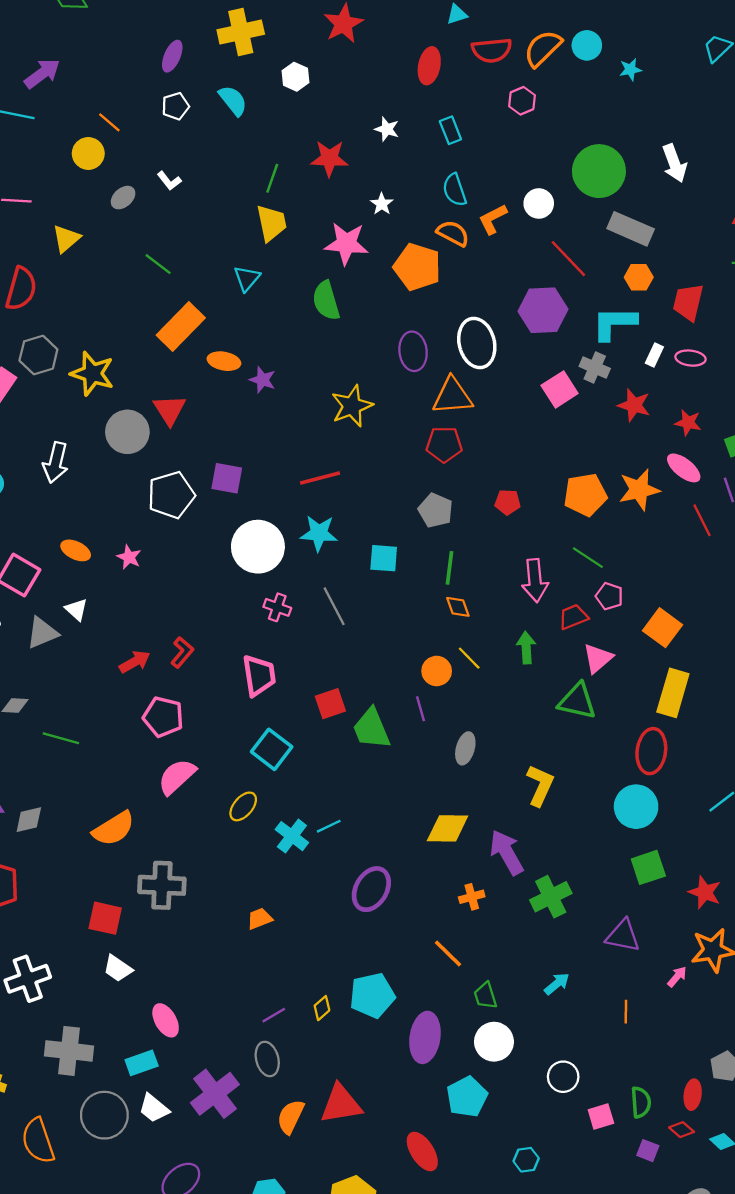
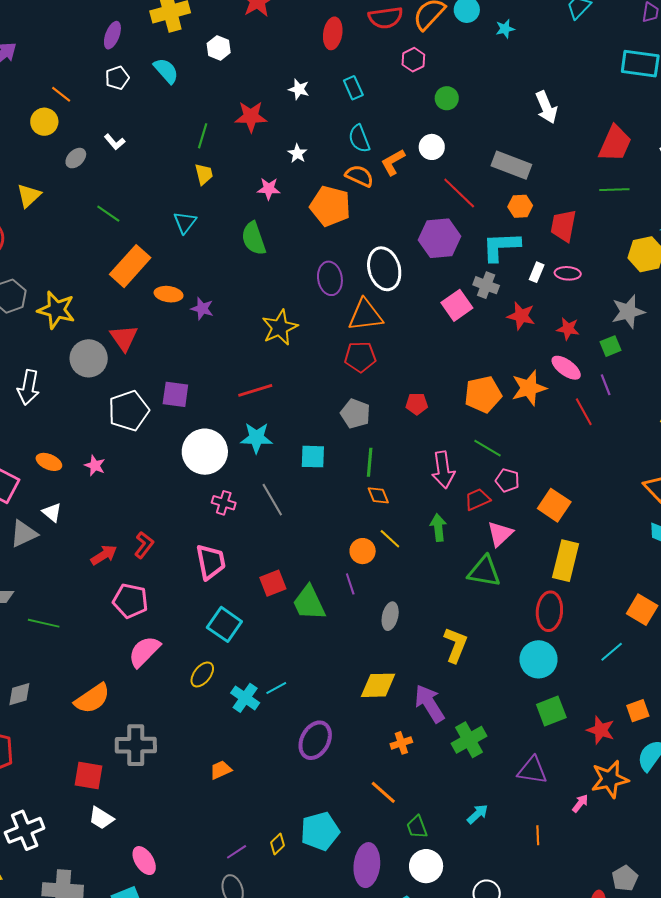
green circle: (599, 171) -> (447, 98), moved, size x0.5
yellow trapezoid: (272, 223) -> (204, 174), size x0.7
pink star: (346, 244) -> (269, 189), size x0.6

